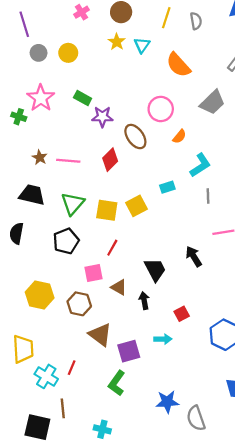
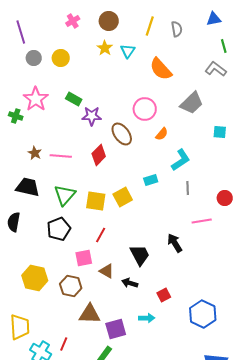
black arrow: (144, 301) -> (130, 283), turned -63
brown triangle: (100, 335) -> (90, 314), turned -35

